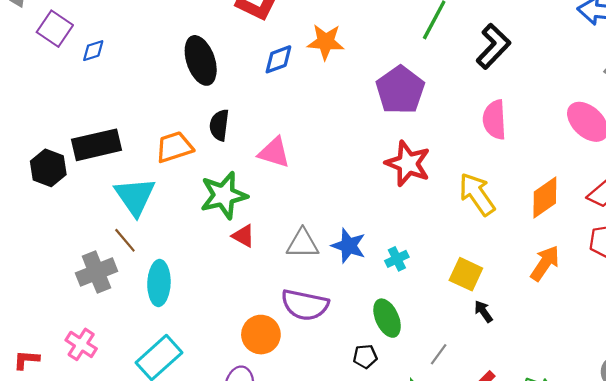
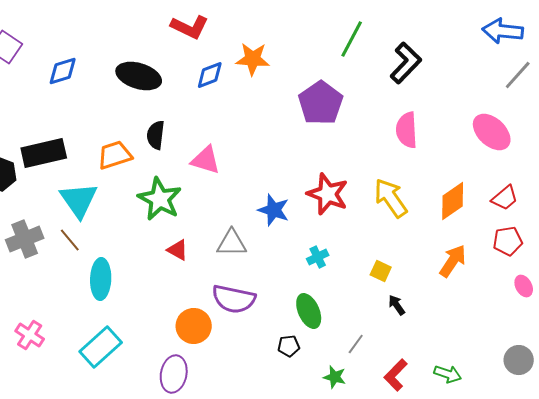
blue diamond: (93, 51) -> (63, 71), moved, size x1.4
black ellipse: (201, 60) -> (139, 76), turned -54
red star: (408, 163) -> (328, 194), moved
green star: (224, 195) -> (160, 199), turned -30
red triangle: (243, 236) -> (178, 250), moved
blue star: (349, 246) -> (274, 210), moved
gray cross: (96, 272) -> (25, 239), moved
yellow square: (466, 274) -> (381, 271), size x0.7

